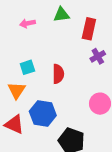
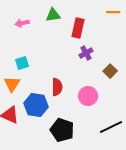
red semicircle: (58, 74) -> (57, 87), moved

